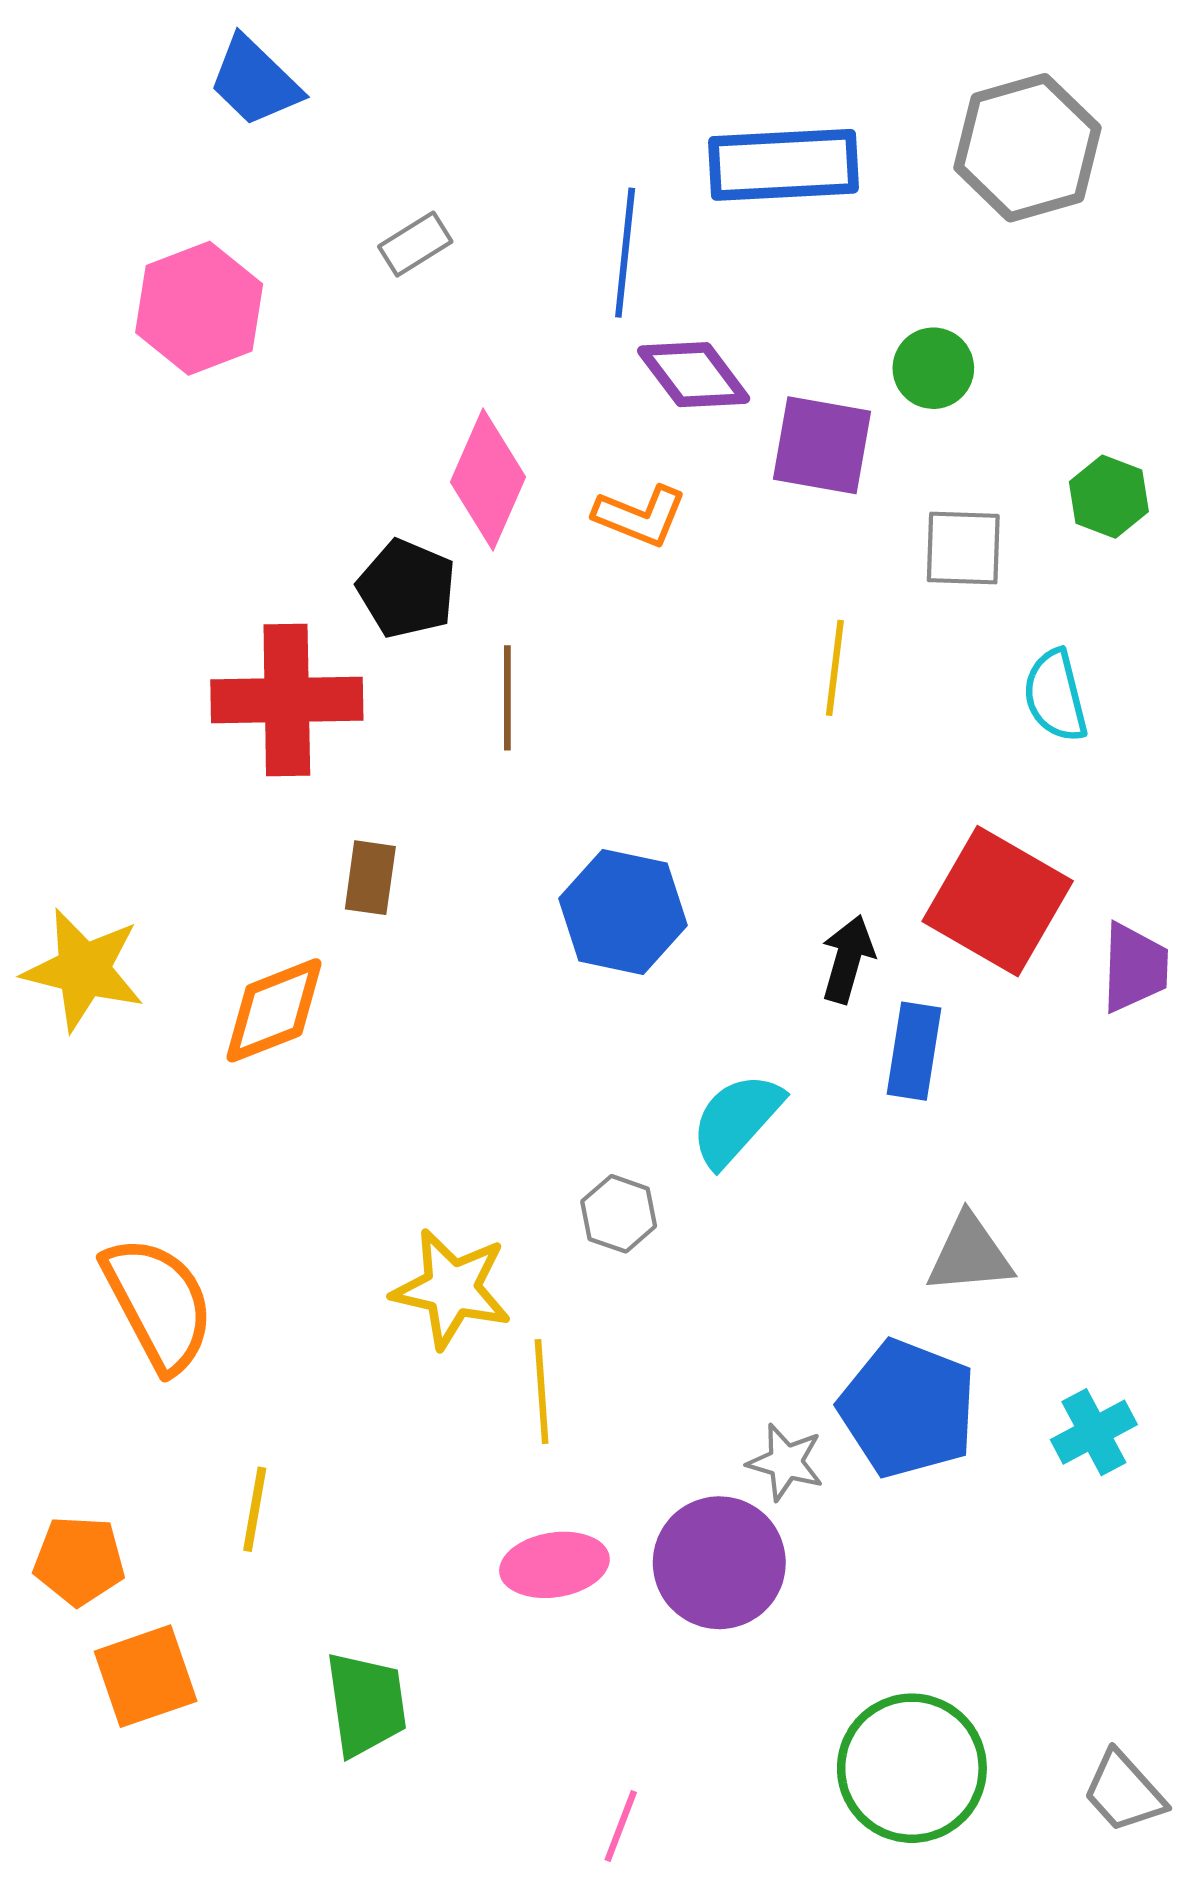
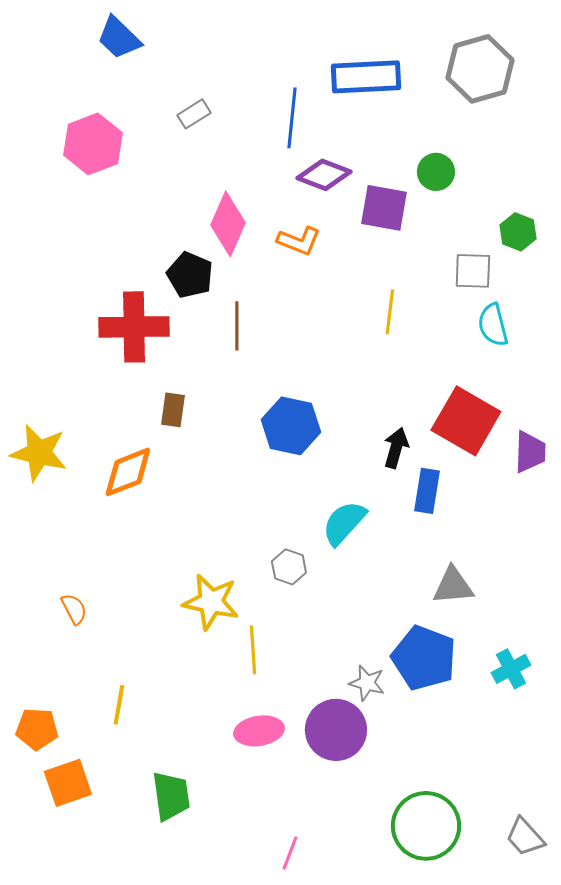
purple diamond: (694, 375) -> (324, 175), turned -32
gray square: (963, 548) -> (473, 271), moved
orange semicircle: (158, 1304) -> (74, 609), size x0.5

